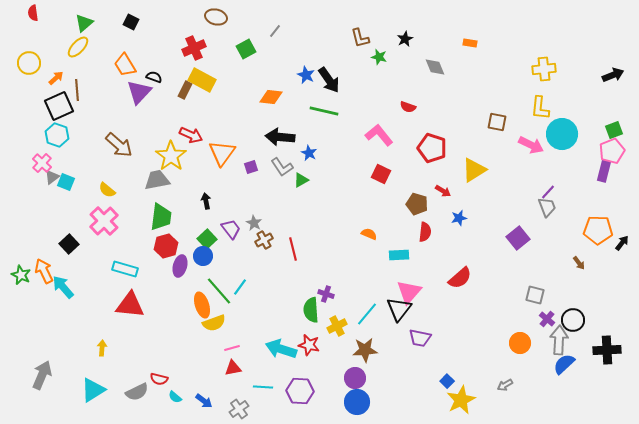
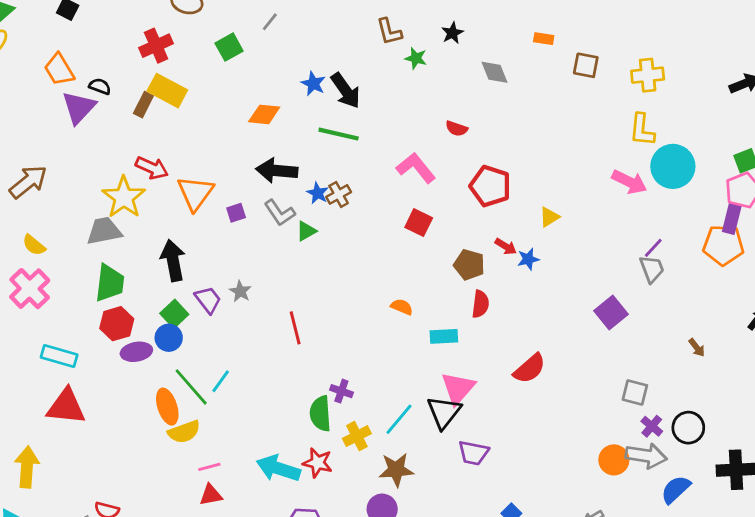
brown square: (497, 122) -> (586, 65), moved
brown arrow: (119, 145) -> (28, 182), moved, turned -80
yellow triangle: (474, 170) -> (549, 217), size x0.6
black arrow: (206, 201) -> (173, 260), size x1.8
blue star: (459, 218) -> (528, 259), moved
orange pentagon: (598, 230) -> (723, 245), moved
brown cross: (264, 240) -> (339, 194), moved
purple ellipse: (180, 266) -> (136, 352), turned 65
gray arrow: (559, 340) -> (646, 456), moved, turned 96
yellow arrow: (102, 348) -> (27, 467), size x1.8

